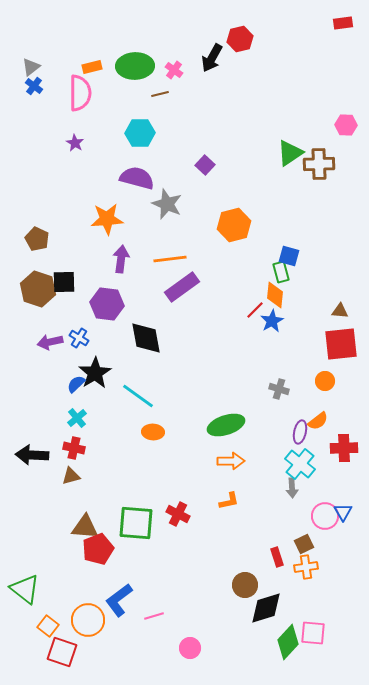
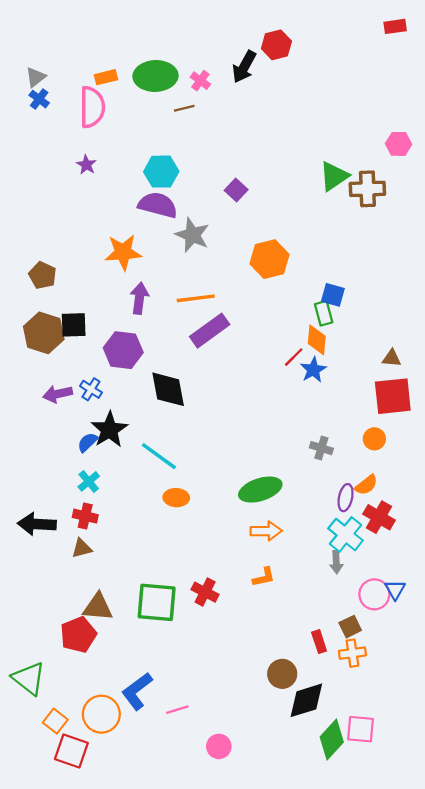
cyan hexagon: (140, 133) -> (161, 172), moved
red cross: (344, 448) -> (379, 517), moved, turned 32
red pentagon: (98, 549) -> (78, 635), moved

